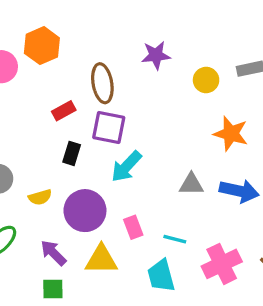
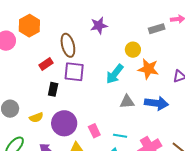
yellow circle: (206, 80) -> (133, 50), moved
cyan arrow: (126, 166) -> (115, 74), moved

